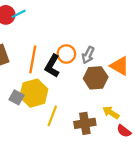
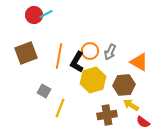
brown hexagon: (96, 78) -> (124, 85), moved
yellow hexagon: (34, 93) -> (93, 80), moved
yellow line: (52, 116) -> (60, 108), moved

